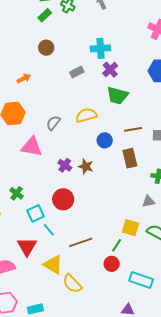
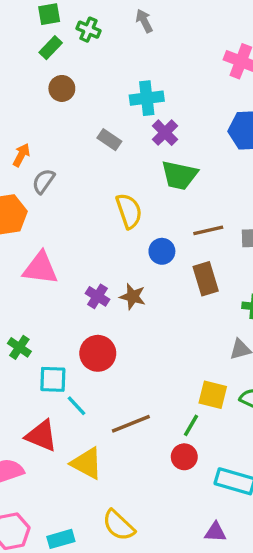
brown circle: (46, 48) -> (62, 88), moved
gray rectangle: (77, 72) -> (109, 140), turned 64
orange arrow: (24, 78) -> (21, 155), turned -32
yellow semicircle: (86, 115) -> (129, 211), turned 90
gray semicircle: (53, 123) -> (43, 181), moved
cyan square: (36, 213) -> (53, 379), turned 30
red triangle: (27, 247) -> (41, 436), turned -35
yellow semicircle: (72, 284) -> (119, 525), moved

